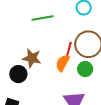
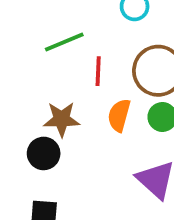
red line: (69, 49) -> (98, 71), moved

